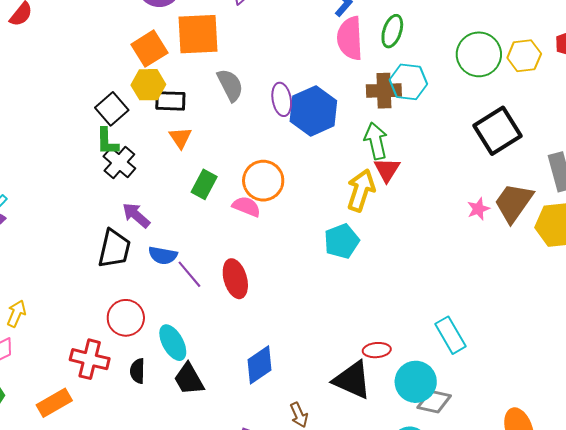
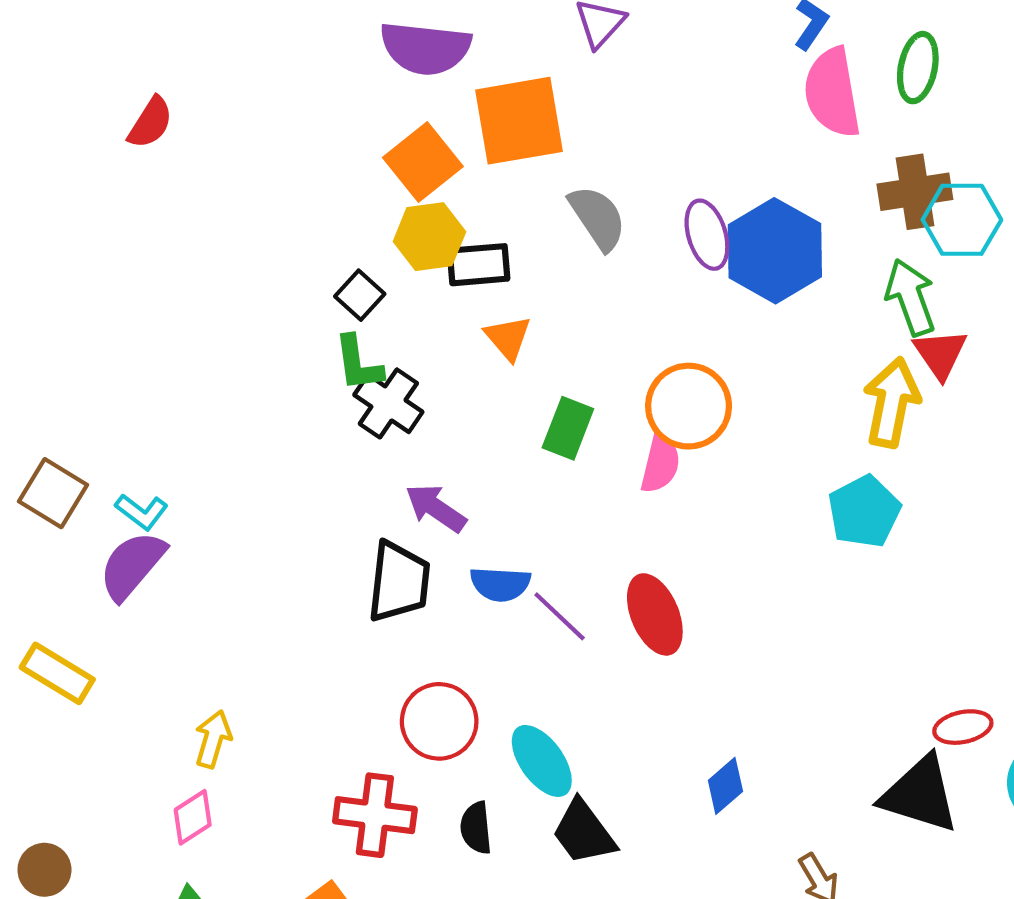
cyan hexagon: (408, 82) -> (962, 220), moved
black square: (112, 109) -> (360, 295), size x0.7
pink semicircle: (246, 207) -> (660, 463), turned 88
blue diamond: (260, 365) -> (725, 786), size x0.7

